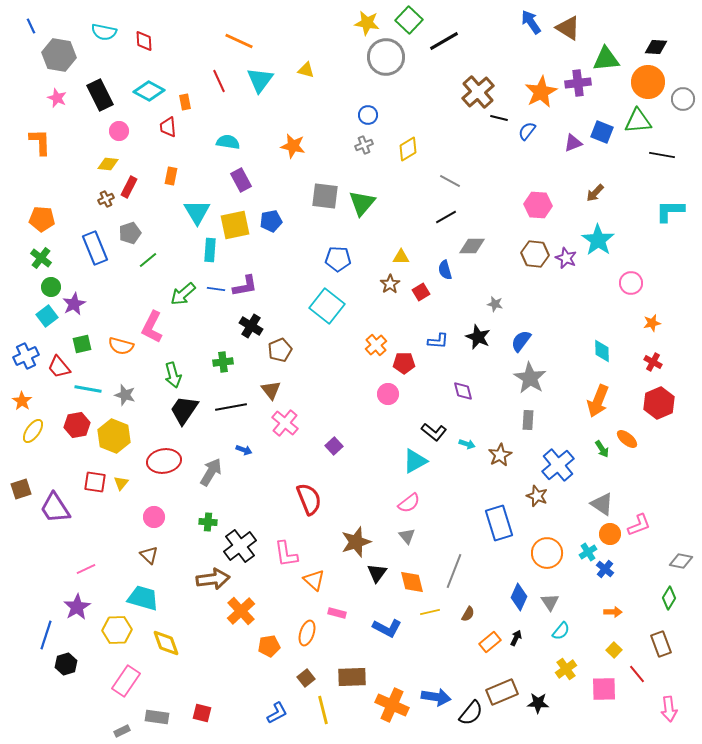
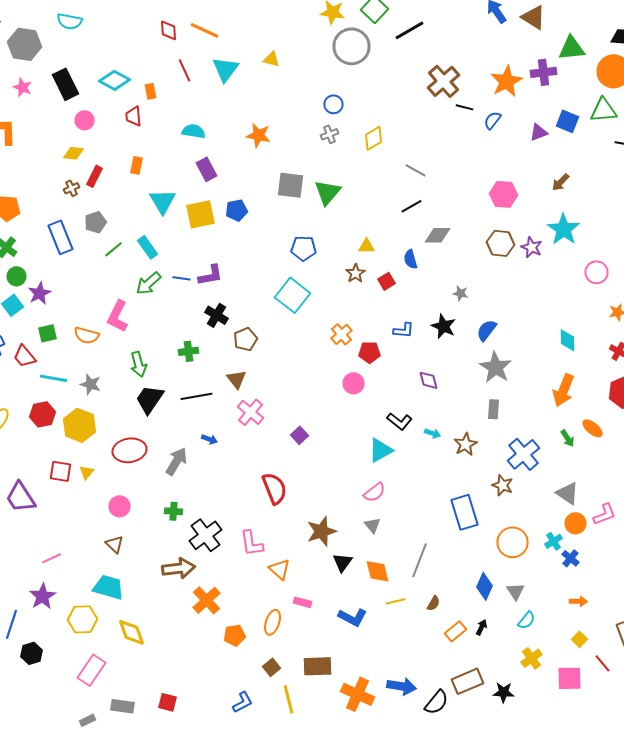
red diamond: (144, 41) -> (168, 30), moved
cyan rectangle: (210, 250) -> (148, 247), moved, turned -40

